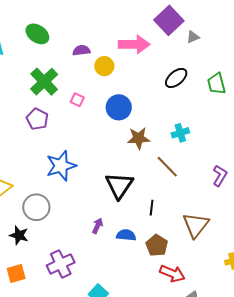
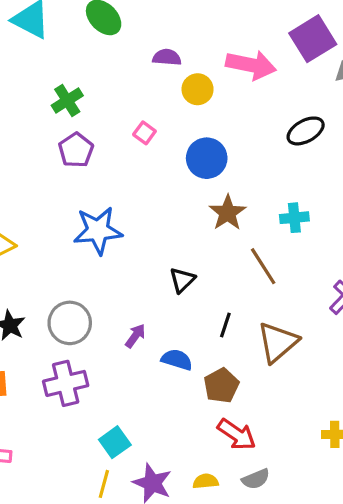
green cross: (44, 82) -> (67, 101), moved, size x0.7
brown star: (139, 138) -> (228, 213), turned 30
black triangle: (119, 185) -> (182, 280), size x0.6
gray circle: (36, 207) -> (70, 323), moved
brown triangle: (196, 225) -> (278, 342), moved

